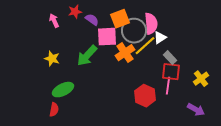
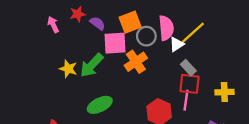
gray circle: (134, 31) -> (146, 36), size x0.7
yellow line: (145, 46) -> (193, 33), moved
yellow star: (52, 59) -> (68, 69), moved
yellow cross: (201, 79) -> (224, 92), turned 35
green ellipse: (63, 90) -> (100, 105), moved

